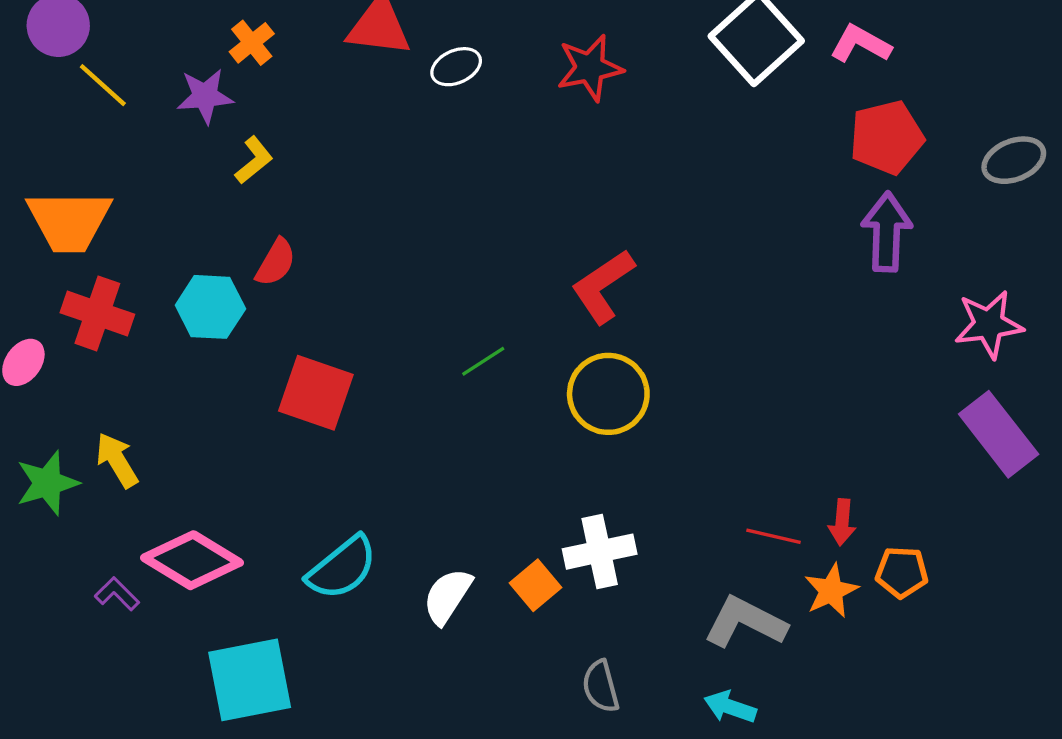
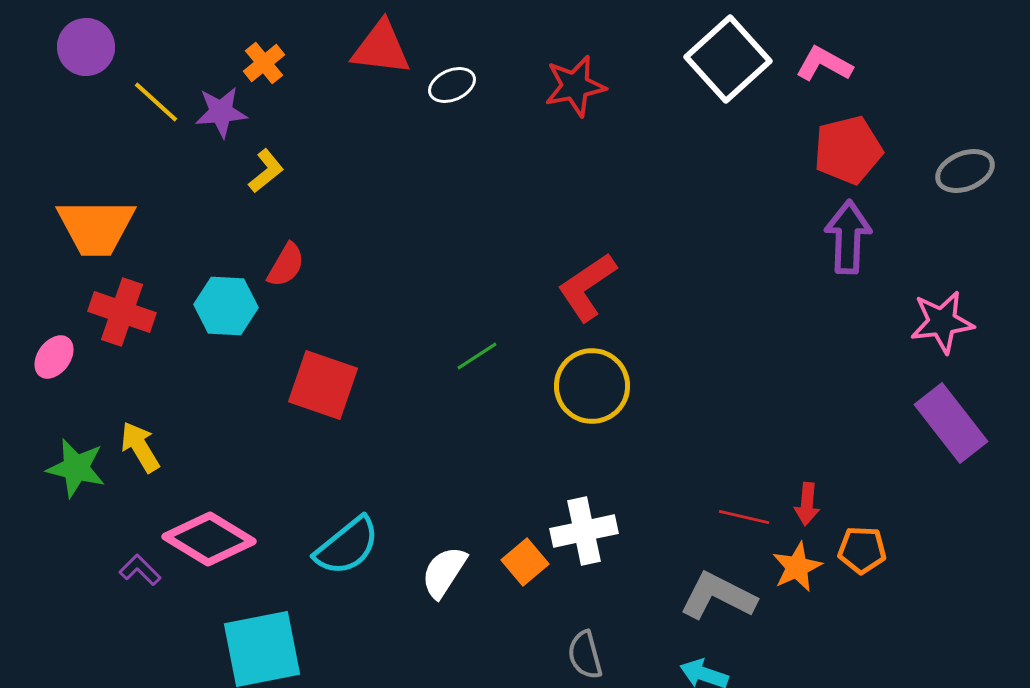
yellow line: (103, 85) -> (156, 102), moved
green star: (47, 483) -> (76, 468), turned 30

